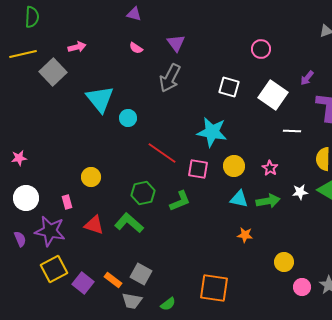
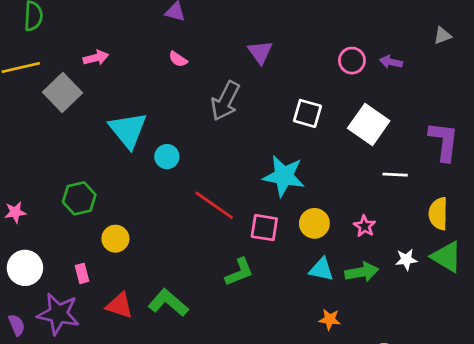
purple triangle: (176, 43) -> (260, 52), moved
purple arrow: (307, 78) -> (391, 62), moved, turned 63
green hexagon: (143, 193) -> (79, 198), moved

